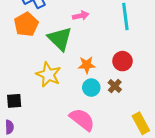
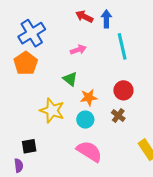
green triangle: (60, 39) -> (70, 79), moved, size x0.6
cyan circle: (91, 88) -> (85, 120), moved
black square: (14, 101) -> (29, 146), moved

